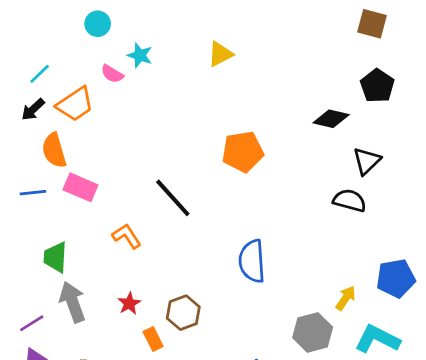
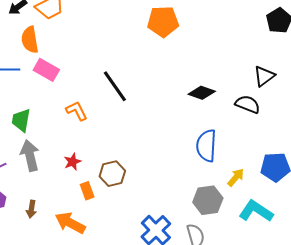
black diamond: (331, 119) -> (202, 93), moved
orange pentagon: (243, 152) -> (163, 22), moved
blue semicircle: (252, 261) -> (206, 146), moved

